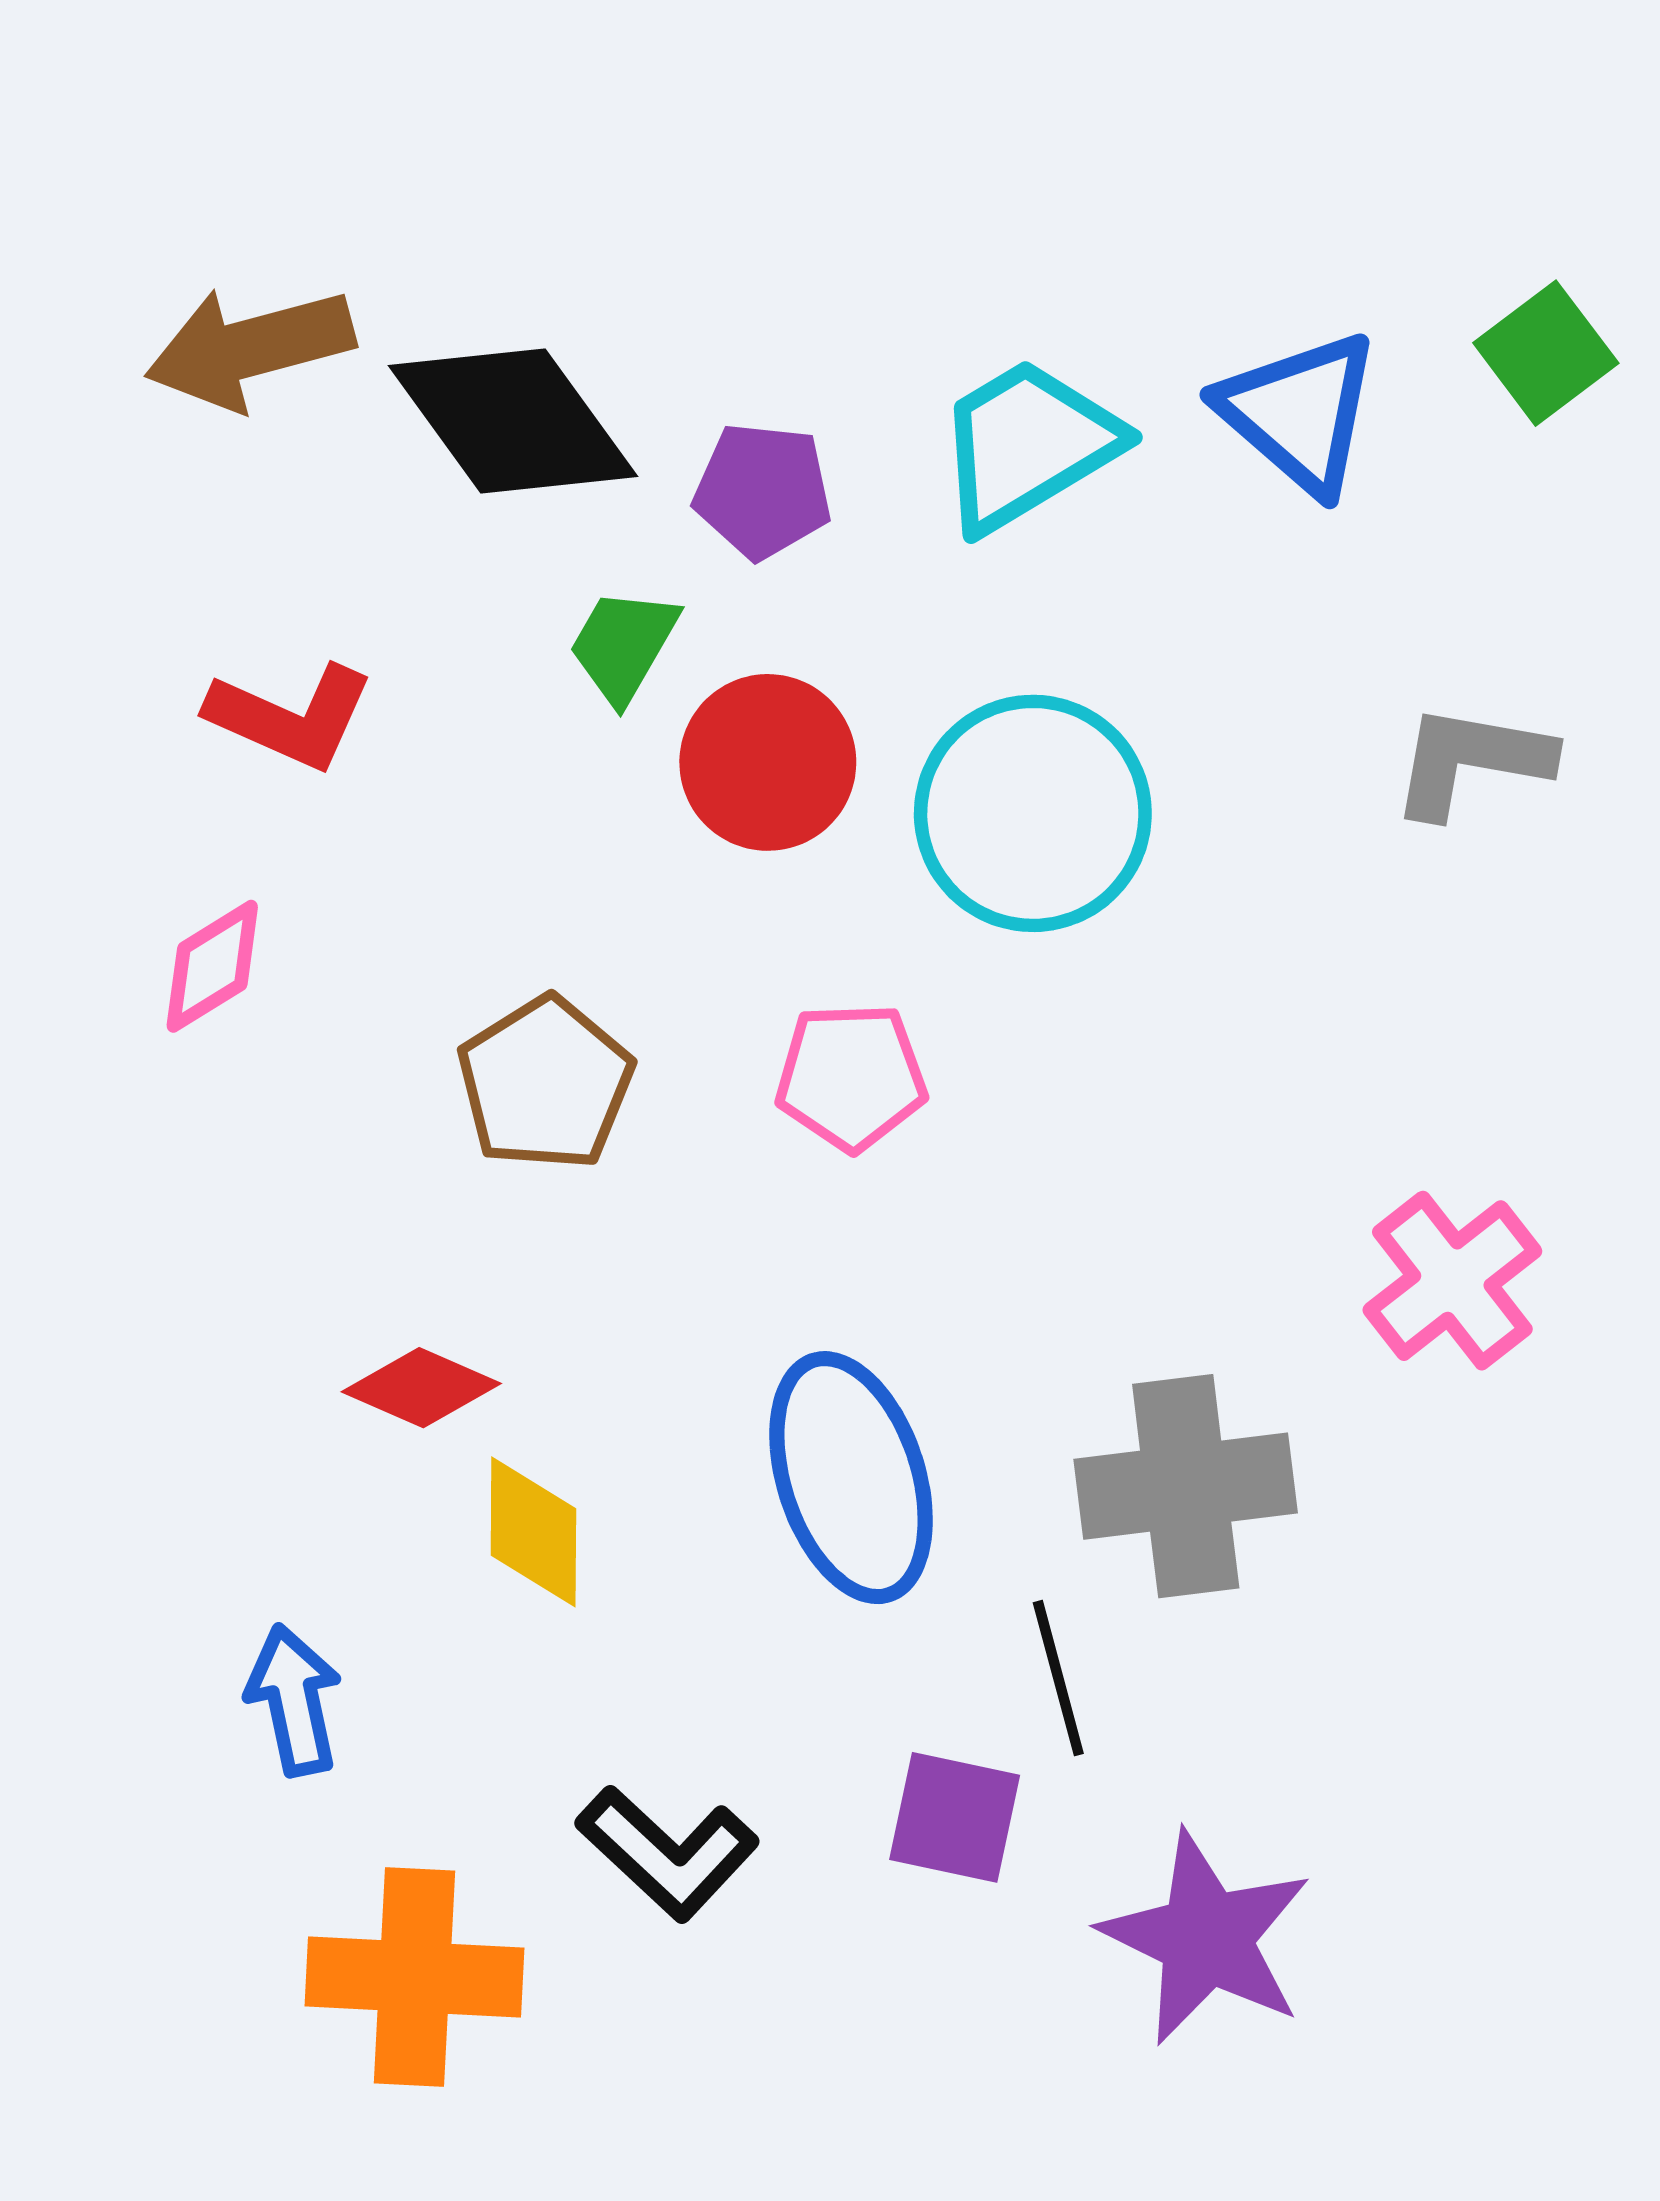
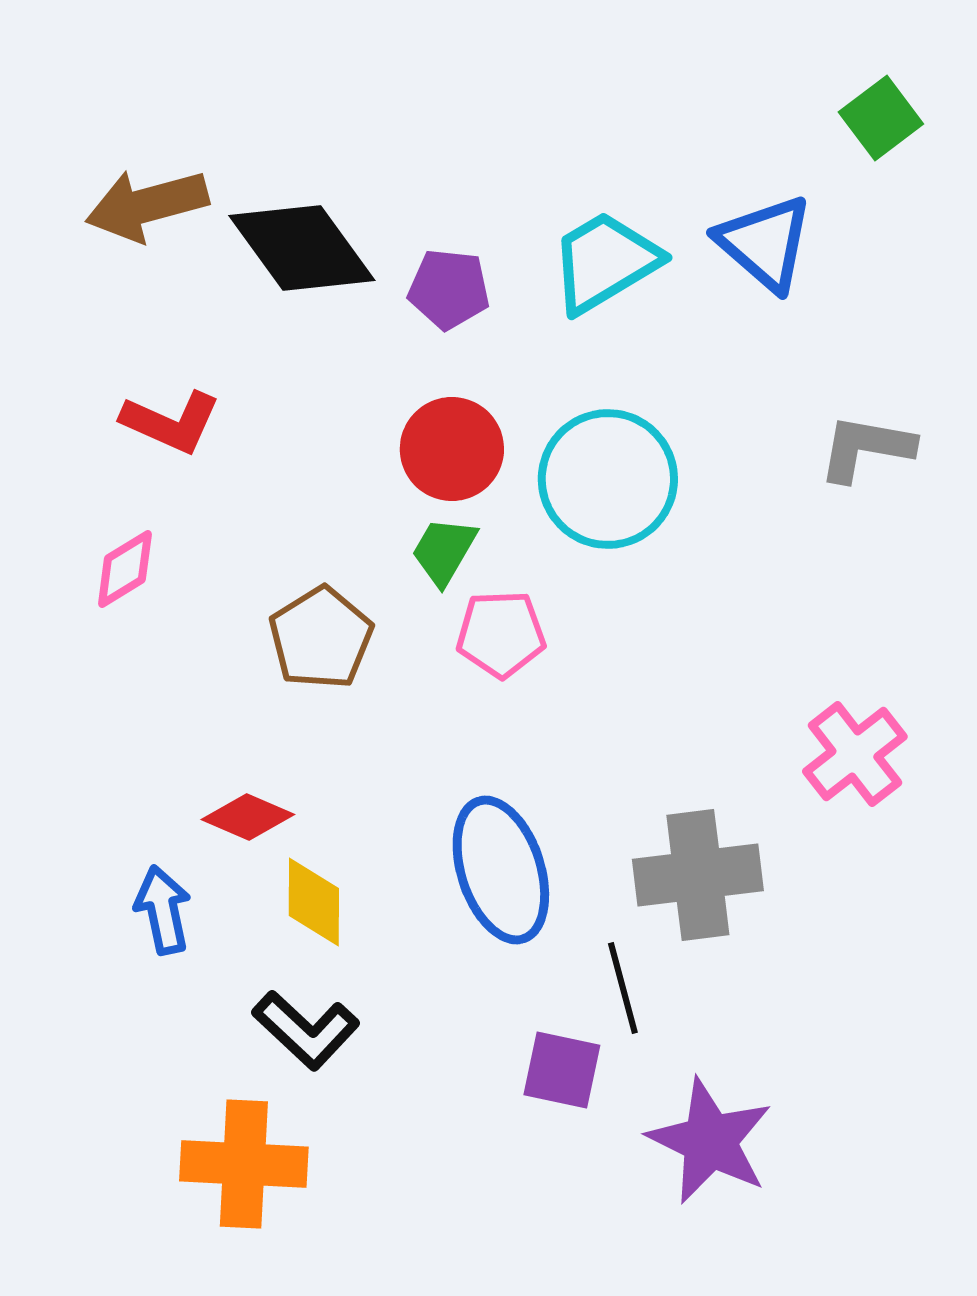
green square: (1546, 353) -> (881, 118), moved
green trapezoid: (623, 645) -> (444, 551), moved
blue arrow: (294, 1700) -> (163, 910), moved
black L-shape: (668, 1853) -> (306, 1030), moved

